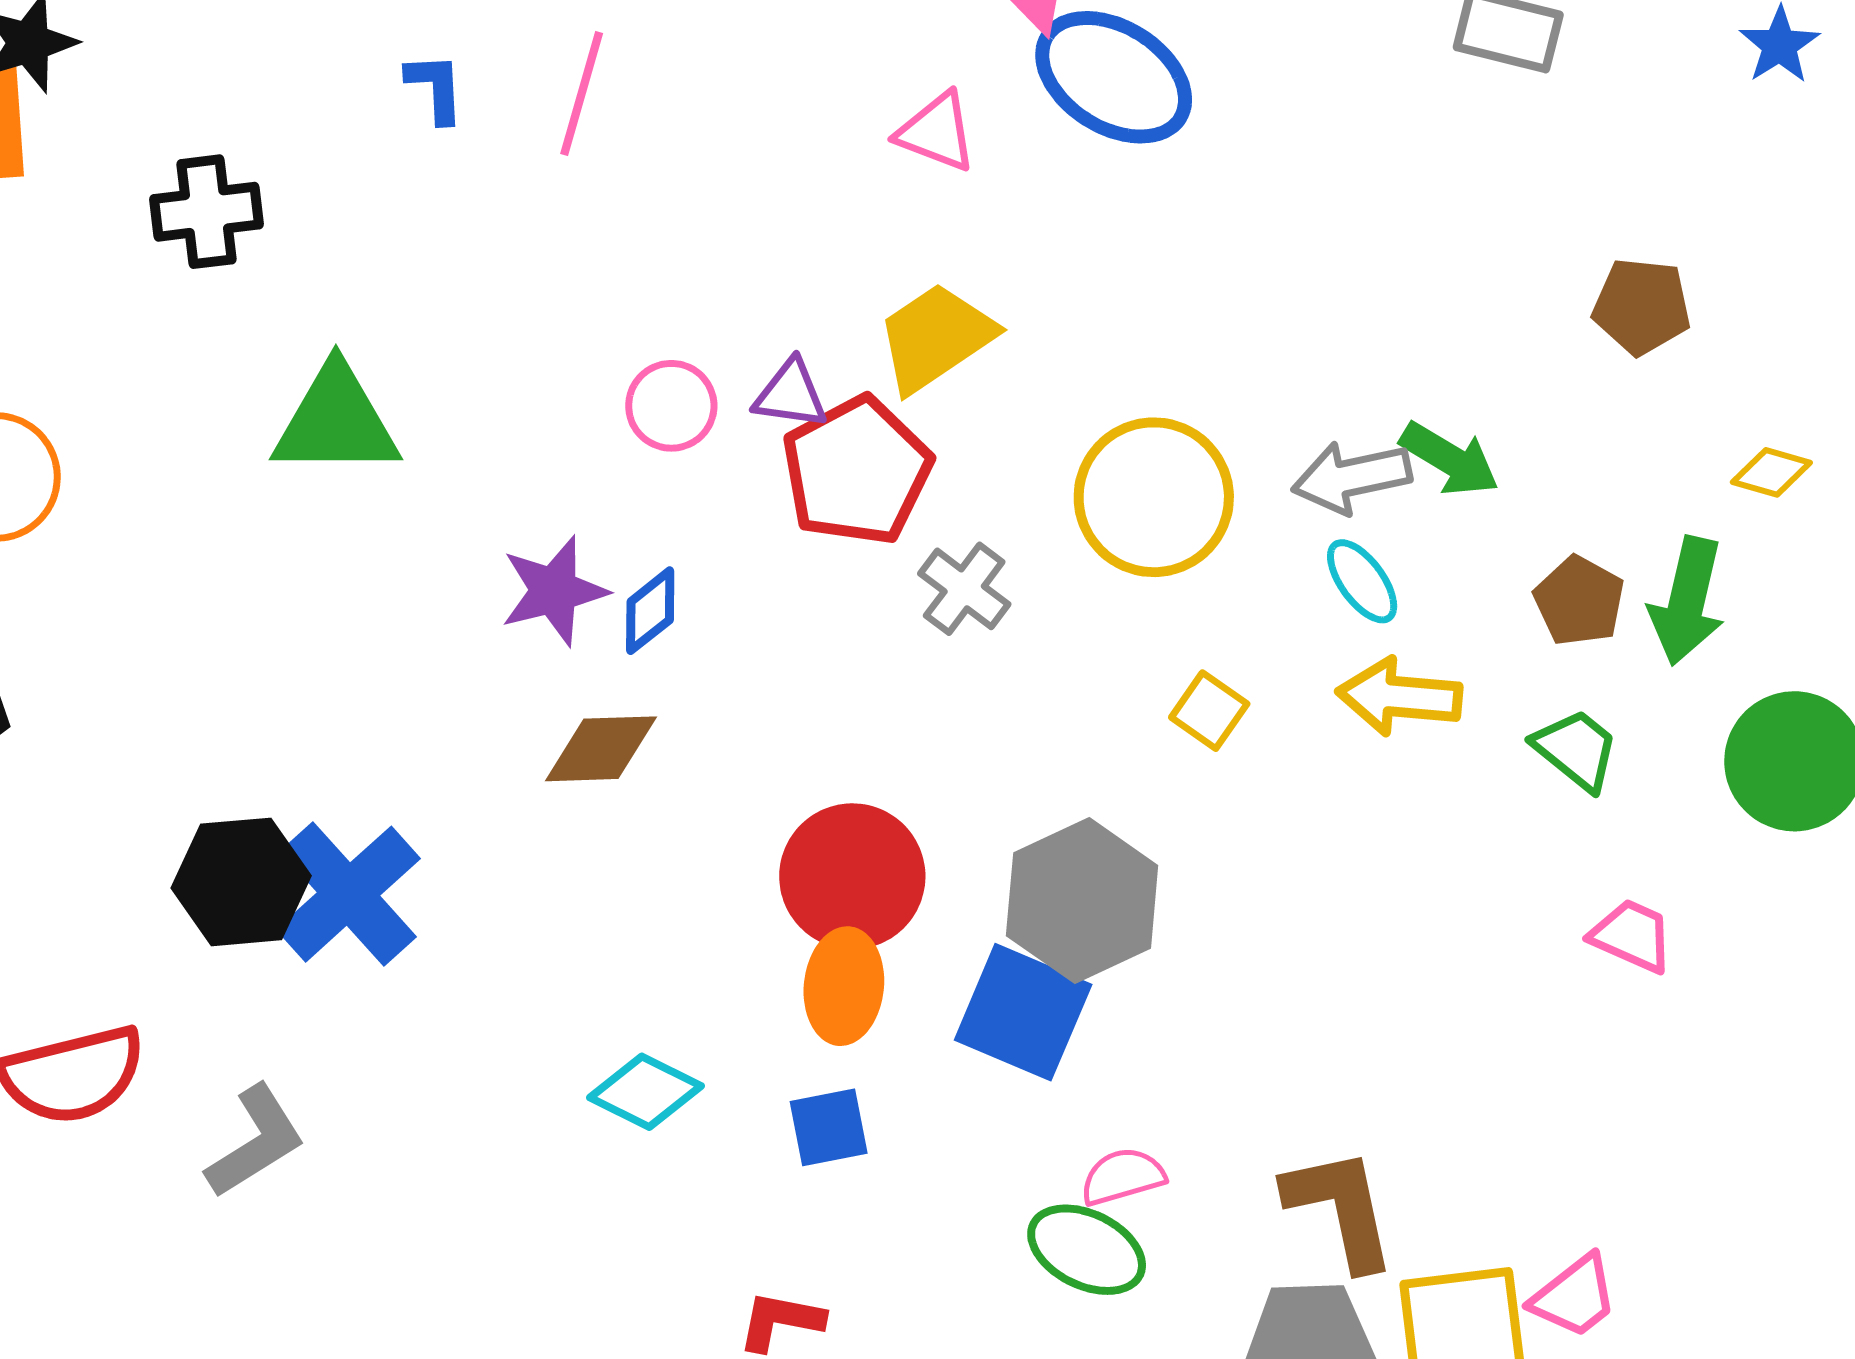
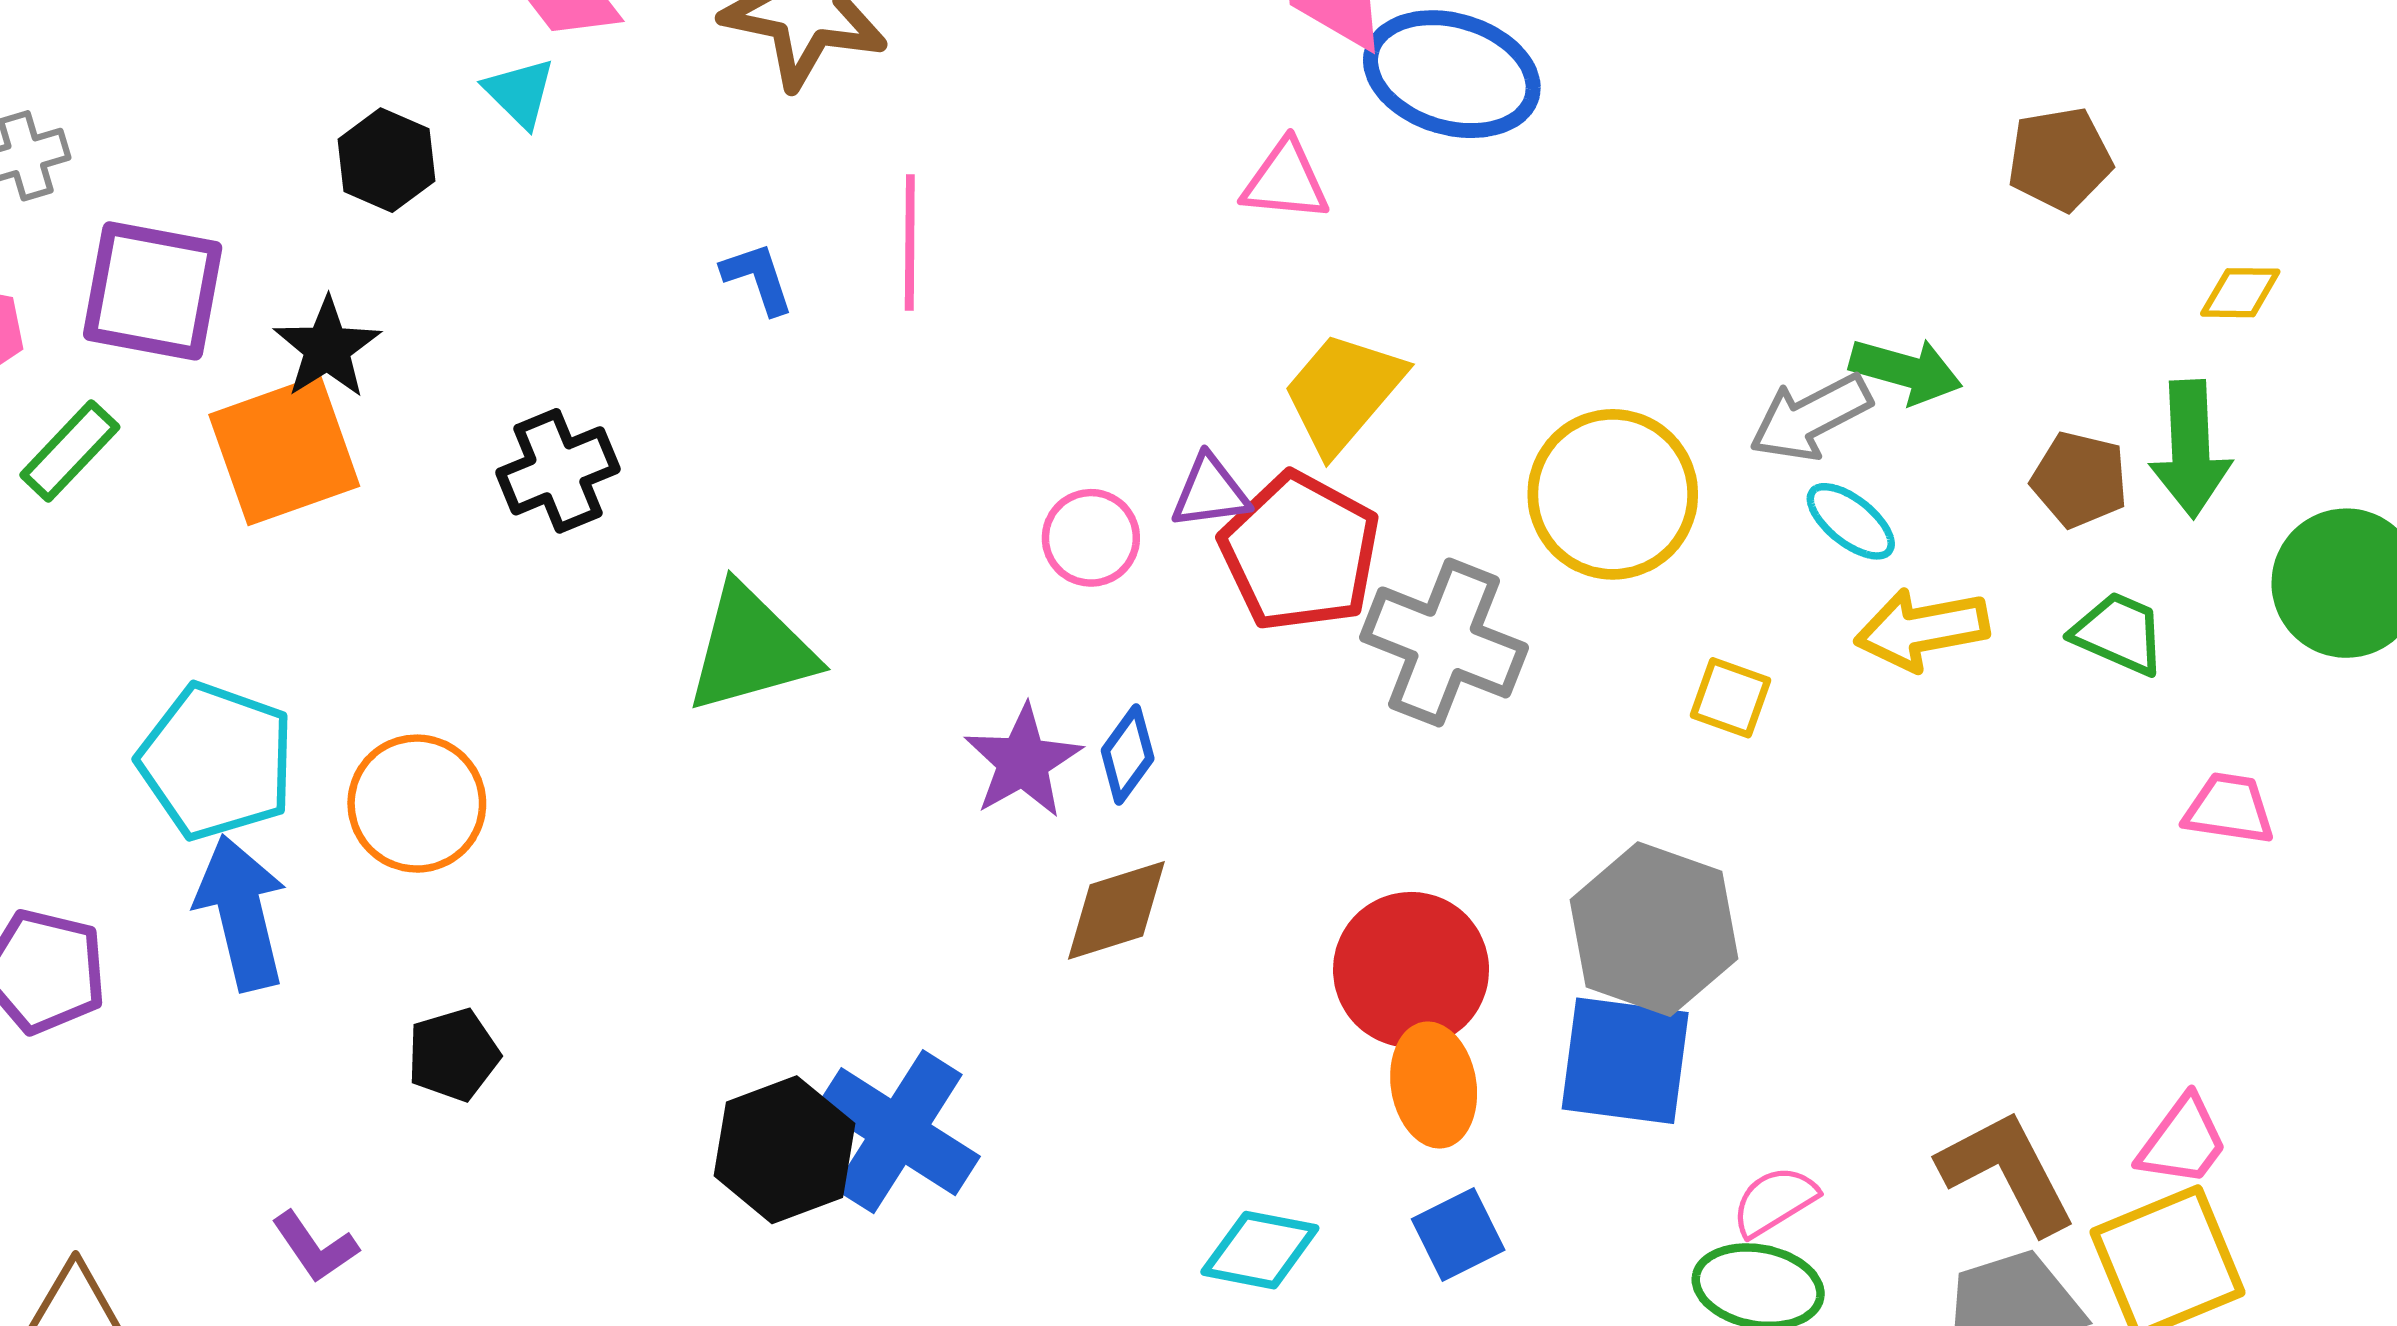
gray cross: (964, 589) -> (1444, 642), size x1.6
pink trapezoid: (1574, 1296) -> (2183, 1141), moved

